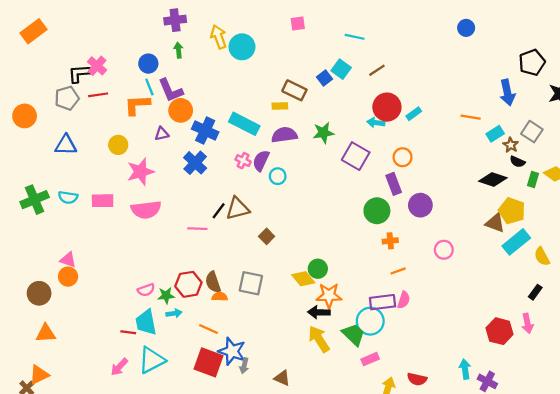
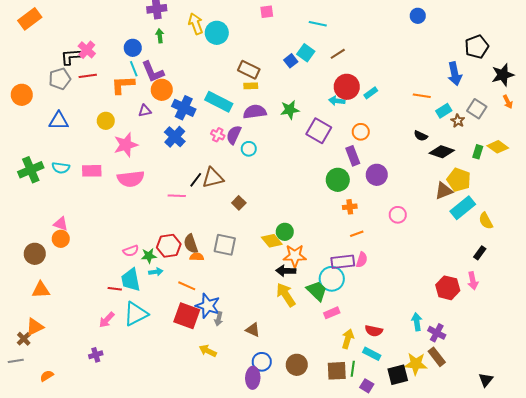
brown rectangle: (294, 90) -> (249, 70), moved
black semicircle: (517, 162) -> (421, 136), moved
brown triangle: (495, 223) -> (444, 191), turned -42

